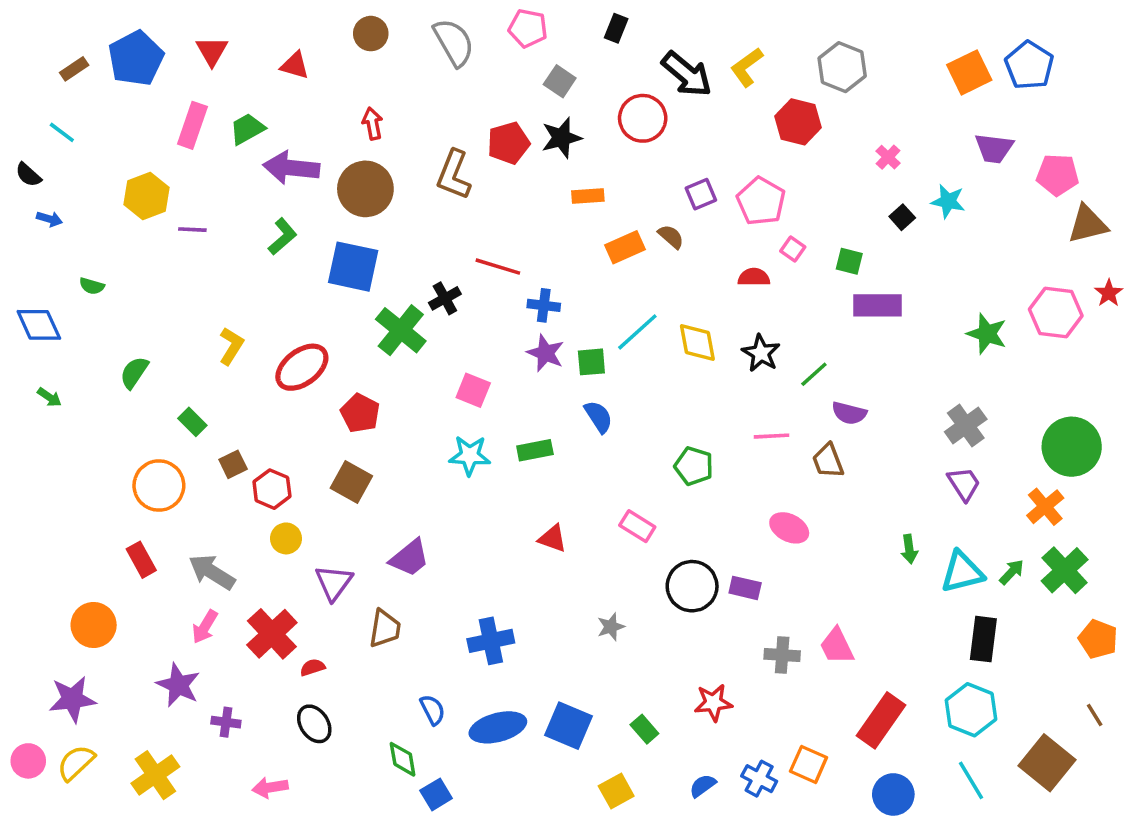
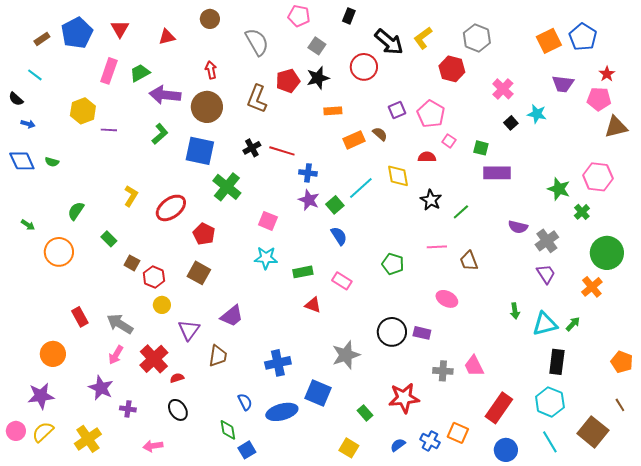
gray semicircle: (454, 42) -> (257, 42), moved
red triangle: (295, 65) -> (167, 37), turned -30
pink cross: (888, 157) -> (503, 89), size x1.5
red star: (1109, 293) -> (607, 74), moved
black cross: (445, 298) -> (252, 148), moved
blue diamond: (39, 325) -> (22, 161), moved
yellow diamond: (697, 343) -> (398, 176), moved
green square: (591, 362) -> (335, 205), turned -36
purple semicircle: (849, 413) -> (518, 227), moved
green rectangle: (535, 450) -> (303, 272), moved
brown square: (233, 464) -> (132, 263), turned -35
orange circle: (159, 486) -> (59, 252), moved
pink rectangle: (637, 526) -> (342, 281), moved
green cross: (1065, 570) -> (582, 212), moved, size x0.6
gray star: (611, 627) -> (346, 355), size x1.8
red star: (713, 703) -> (404, 398), size x1.4
blue square: (568, 726) -> (318, 393), moved
yellow square: (616, 791) -> (349, 448), turned -30

